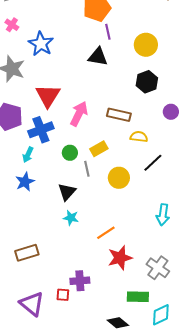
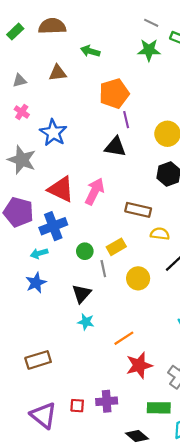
red triangle: (48, 96) -> (61, 189), turned -36
pink arrow: (79, 114) -> (95, 191), moved
cyan arrow: (28, 155) -> (39, 253), turned 49
purple cross: (80, 281) -> (107, 401), moved

